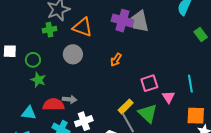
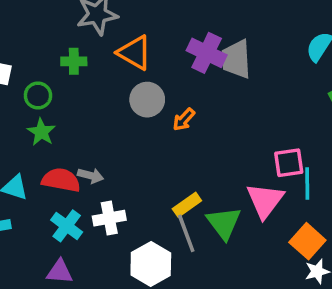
green cross: (50, 30) -> (74, 61), moved
gray circle: (73, 54) -> (147, 100), moved
pink square: (149, 83) -> (289, 163), moved
pink triangle: (169, 97) -> (265, 200), size x1.6
orange square: (196, 116) -> (307, 241), turned 30

